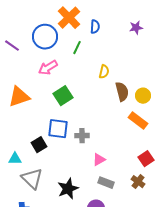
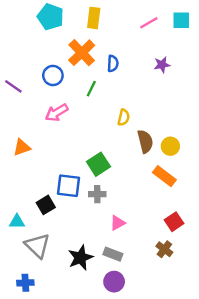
blue circle: (45, 37) -> (53, 75), size x0.7
green square: (63, 96) -> (98, 164), moved
orange triangle: (19, 97) -> (22, 147), size x0.7
gray rectangle: (106, 183) -> (113, 254), moved

